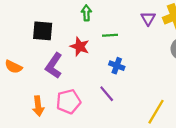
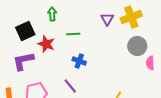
black square: (43, 31) -> (25, 31), moved, turned -30
purple L-shape: (54, 66) -> (23, 61), turned 45

